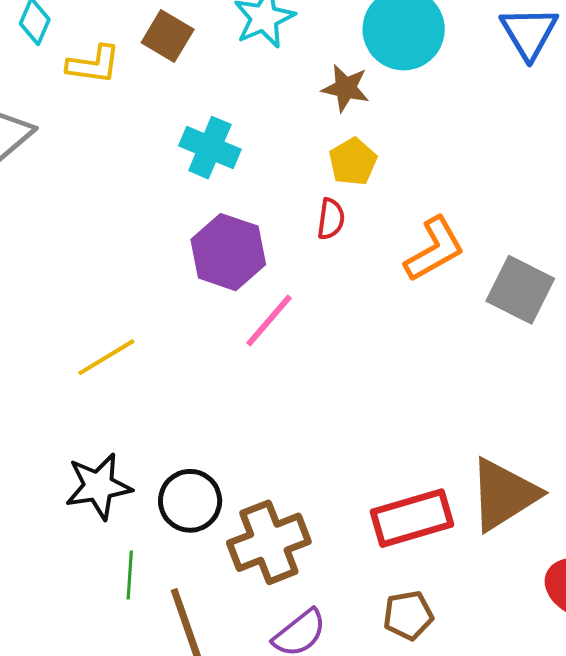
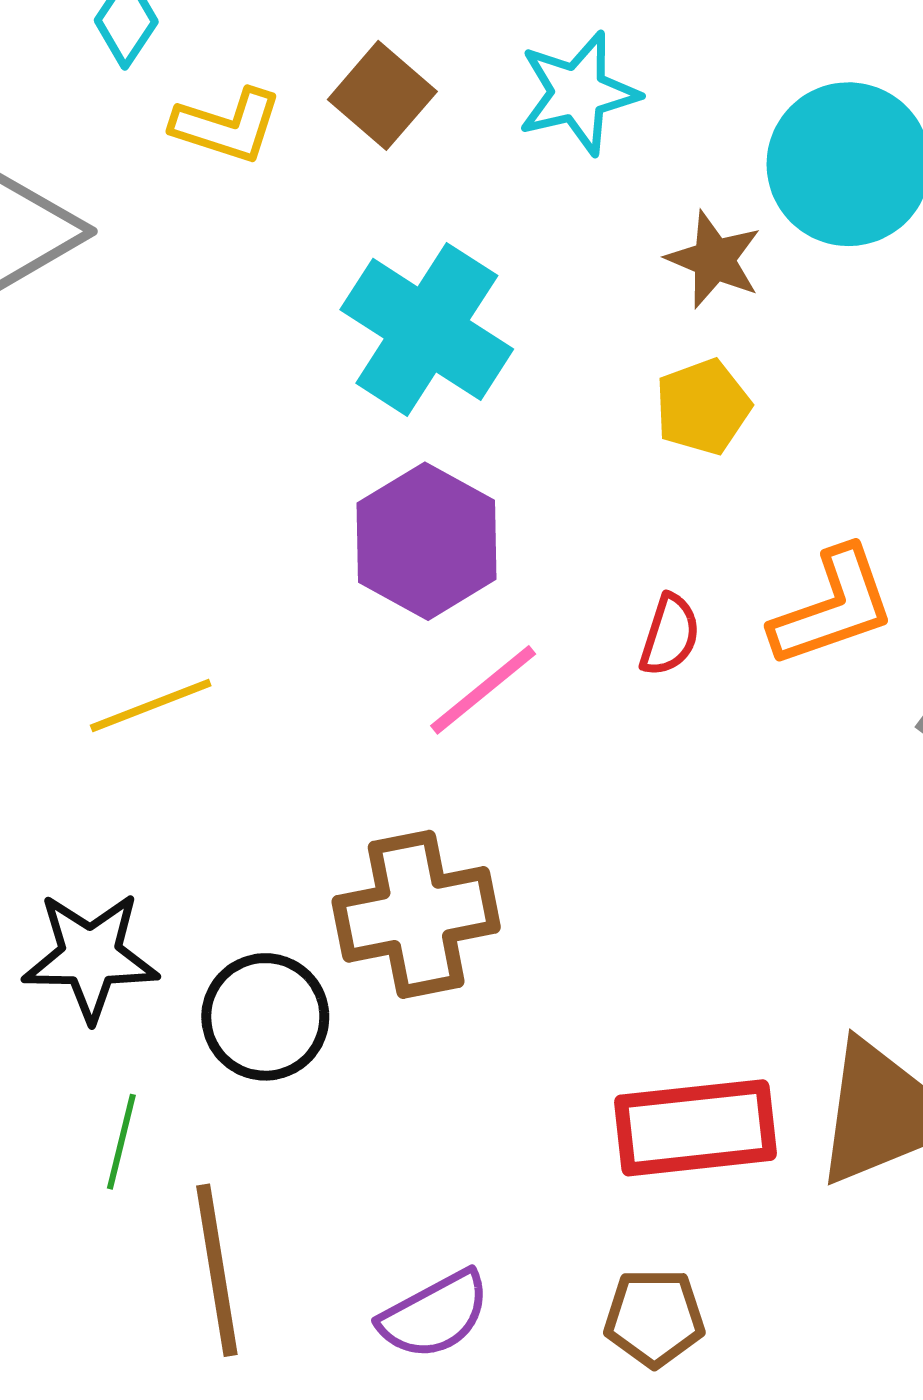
cyan cross: (210, 148) -> (427, 329), size x1.4
red semicircle: (331, 219) -> (670, 635), moved
brown cross: (269, 542) -> (416, 914), moved

